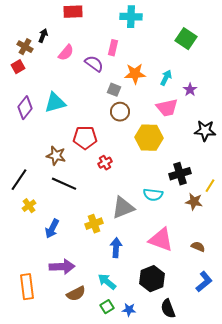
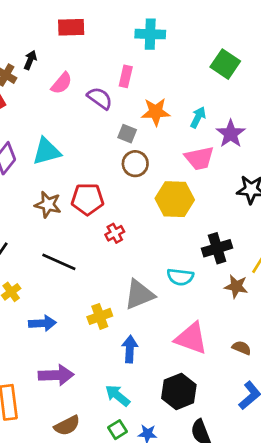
purple star: (190, 90) -> (231, 134), size x1.5
brown star: (56, 156) -> (48, 205), moved
blue arrow: (52, 229) -> (42, 323), turned -120
brown semicircle: (76, 294) -> (67, 426), moved

